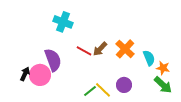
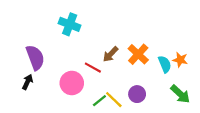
red line: (84, 51) -> (93, 68), moved
purple semicircle: (53, 60) -> (35, 58), moved
orange star: (163, 68) -> (180, 60), moved
pink circle: (40, 75) -> (72, 83), moved

